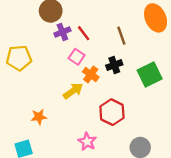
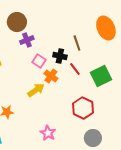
red line: (84, 33) -> (75, 69), moved
black cross: (114, 65) -> (60, 56), moved, turned 32
red hexagon: (112, 112) -> (83, 108), moved

